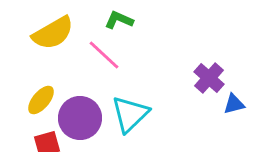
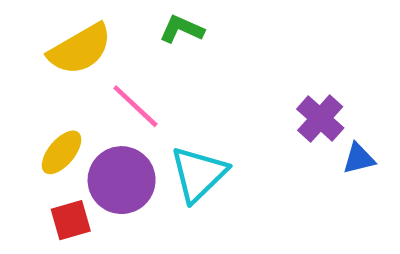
pink line: (104, 55) -> (135, 106), moved

